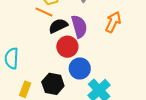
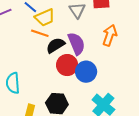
blue circle: (80, 68) -> (86, 72), moved

